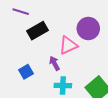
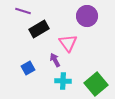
purple circle: (88, 28) -> (87, 16), moved
pink triangle: (68, 45) -> (68, 43), turned -42

